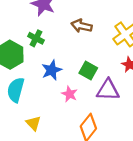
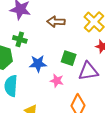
blue star: (52, 70) -> (38, 64), turned 30

